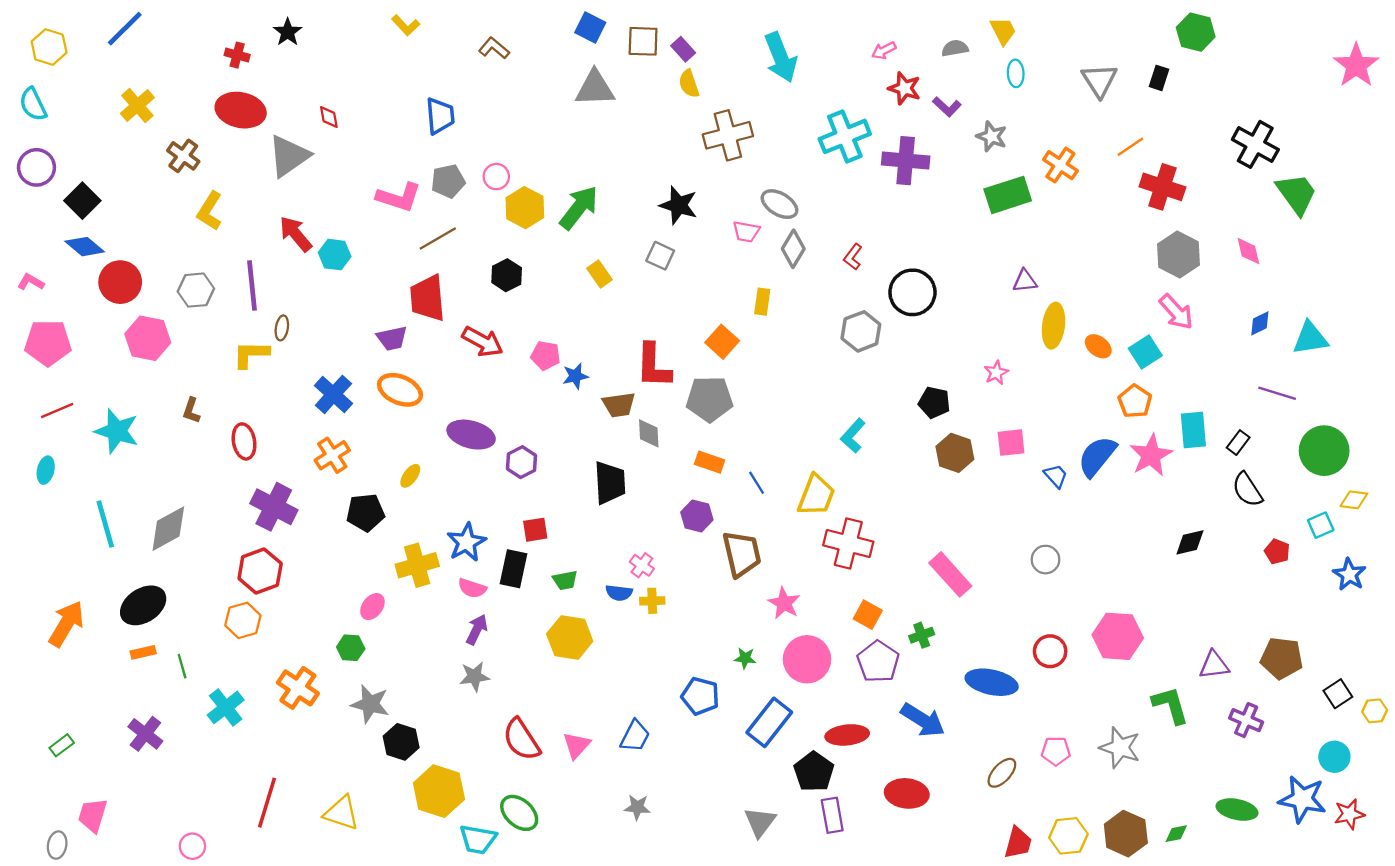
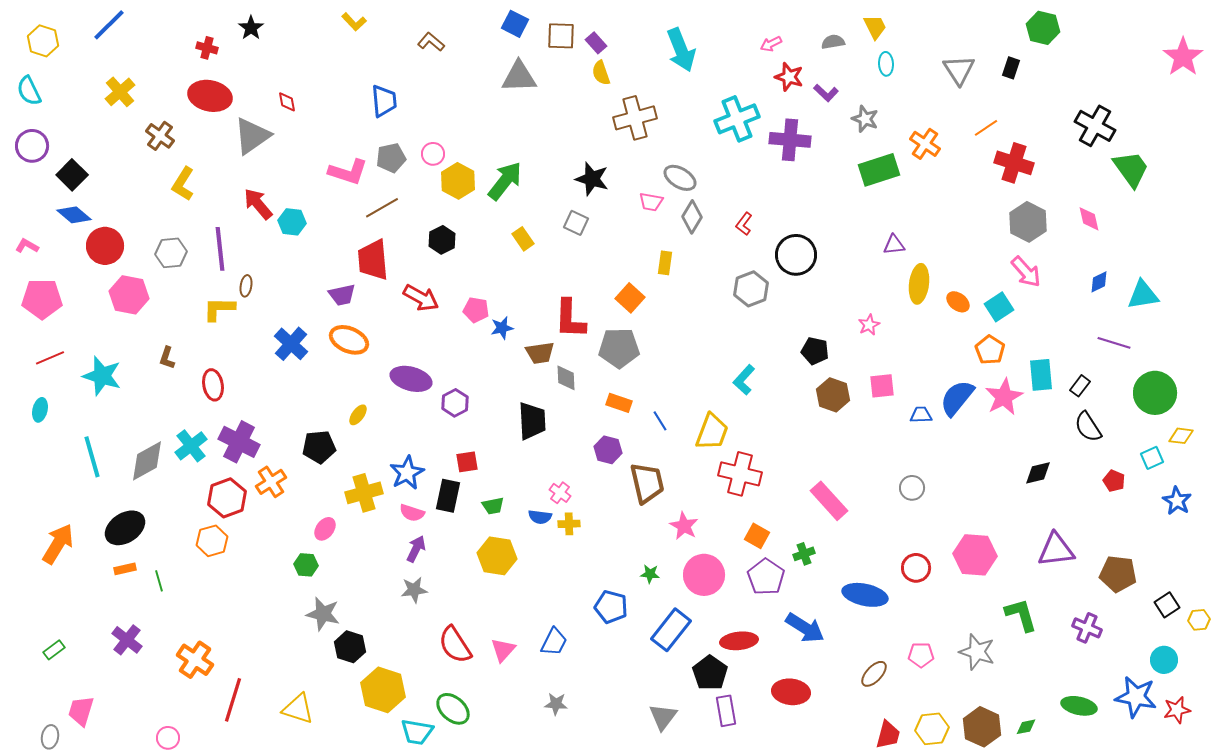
orange cross: (332, 455) -> (271, 482), moved
blue trapezoid: (1056, 476) -> (921, 415), turned -50
purple triangle: (1214, 665) -> (1056, 550), moved, size x1.4
orange cross: (298, 688) -> (195, 660), moved
cyan cross: (226, 707) -> (191, 446), moved

